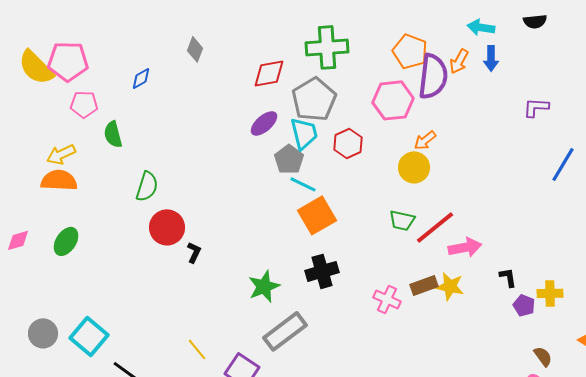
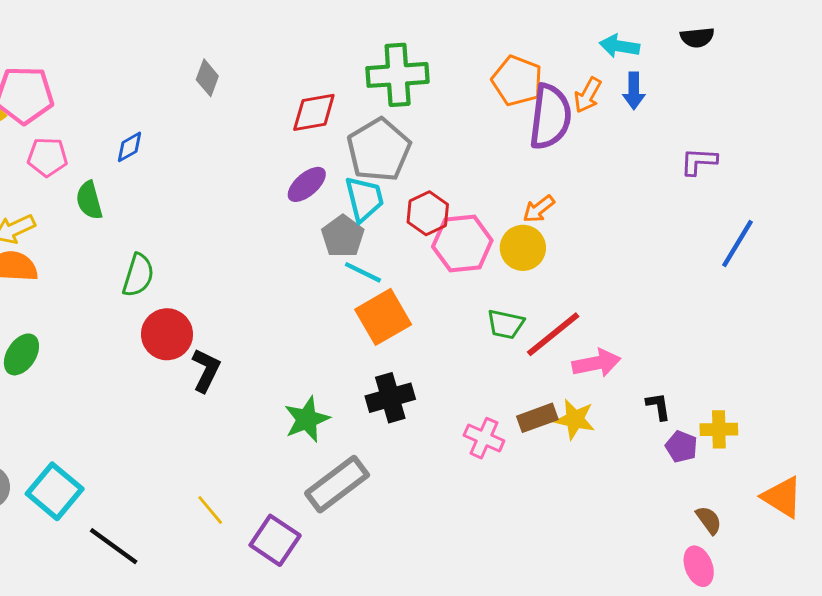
blue diamond: (141, 78) -> (130, 147), moved
pink hexagon: (393, 100) -> (462, 243), moved
black L-shape: (194, 252) -> (206, 370), size x1.4

